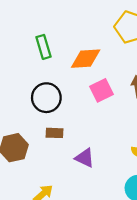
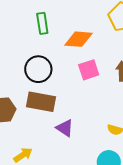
brown rectangle: (54, 133) -> (41, 102), size x1.8

